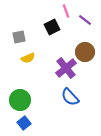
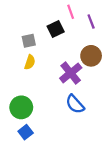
purple line: (85, 20) -> (91, 21), turned 32
gray square: (19, 37) -> (29, 41), moved
yellow semicircle: (28, 58) -> (30, 62), turned -48

